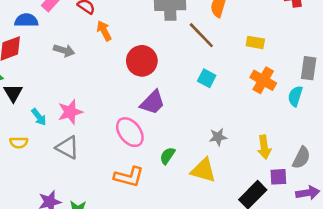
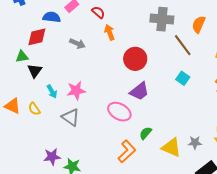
pink ellipse: (130, 132) -> (119, 112), turned -30
gray star: (218, 137) -> (195, 143), moved
yellow semicircle: (19, 143) -> (34, 109), turned 48
orange L-shape: (129, 177) -> (127, 151), moved, turned -65

